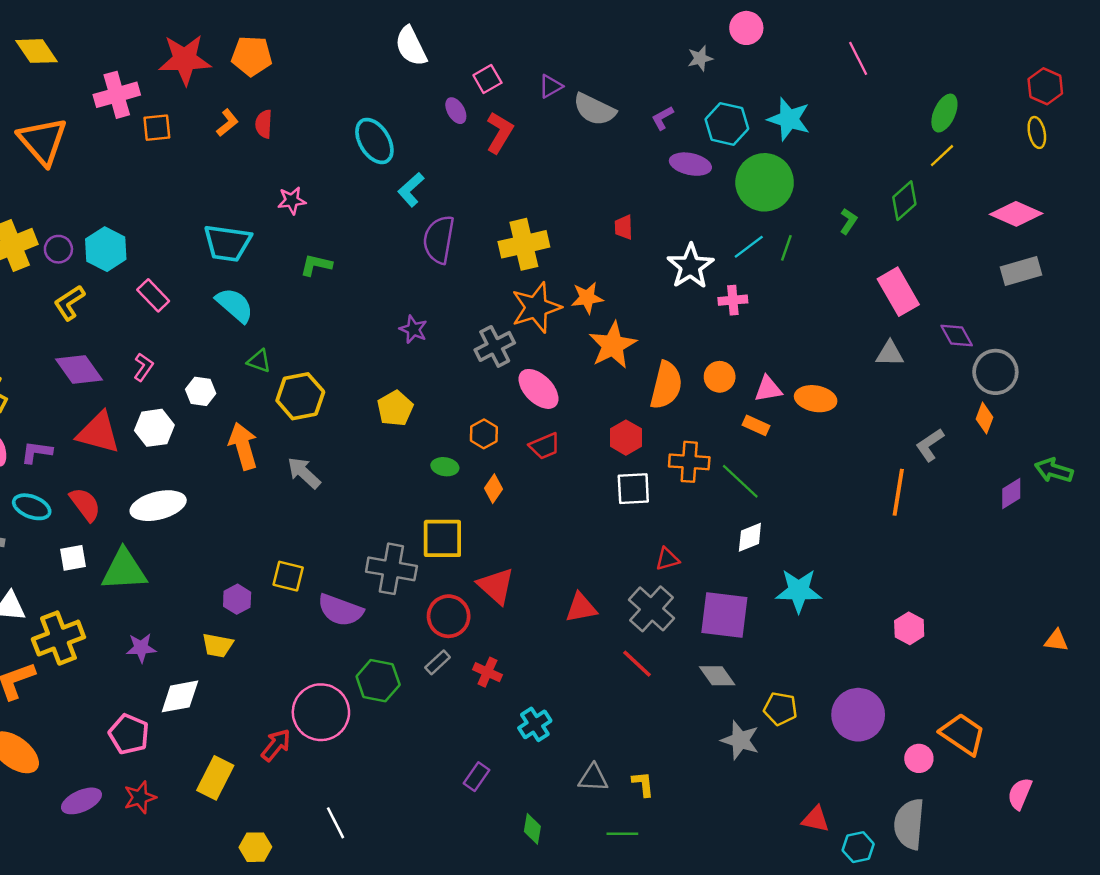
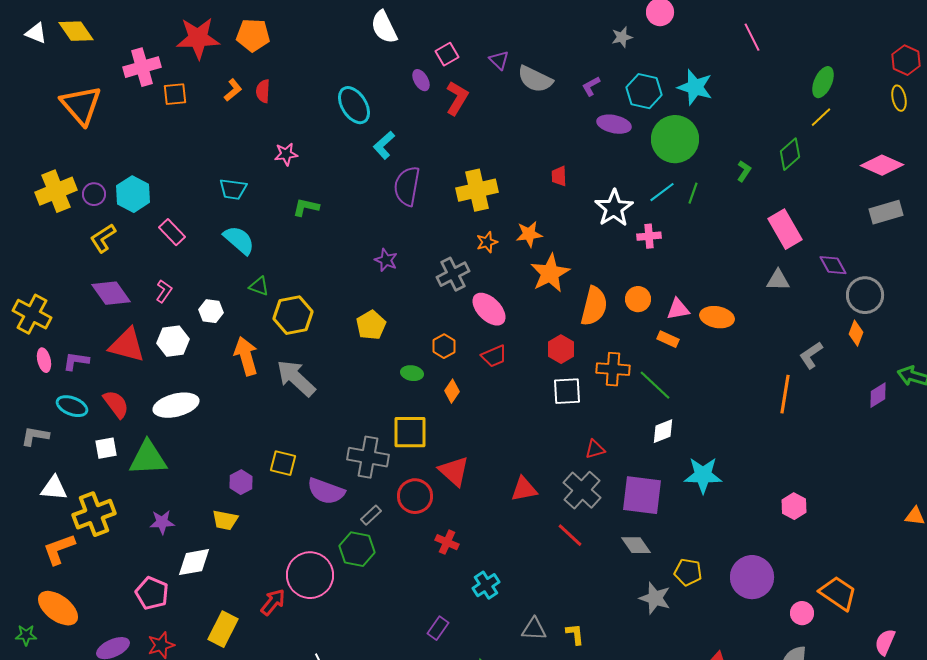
purple triangle: (551, 86) -> (499, 60), turned -45
cyan trapezoid: (227, 243) -> (233, 189), size x0.7
orange star: (536, 308) -> (487, 242), size x0.5
gray arrow: (304, 473) -> (296, 378), size x1.4
gray rectangle: (438, 662) -> (371, 515), moved

